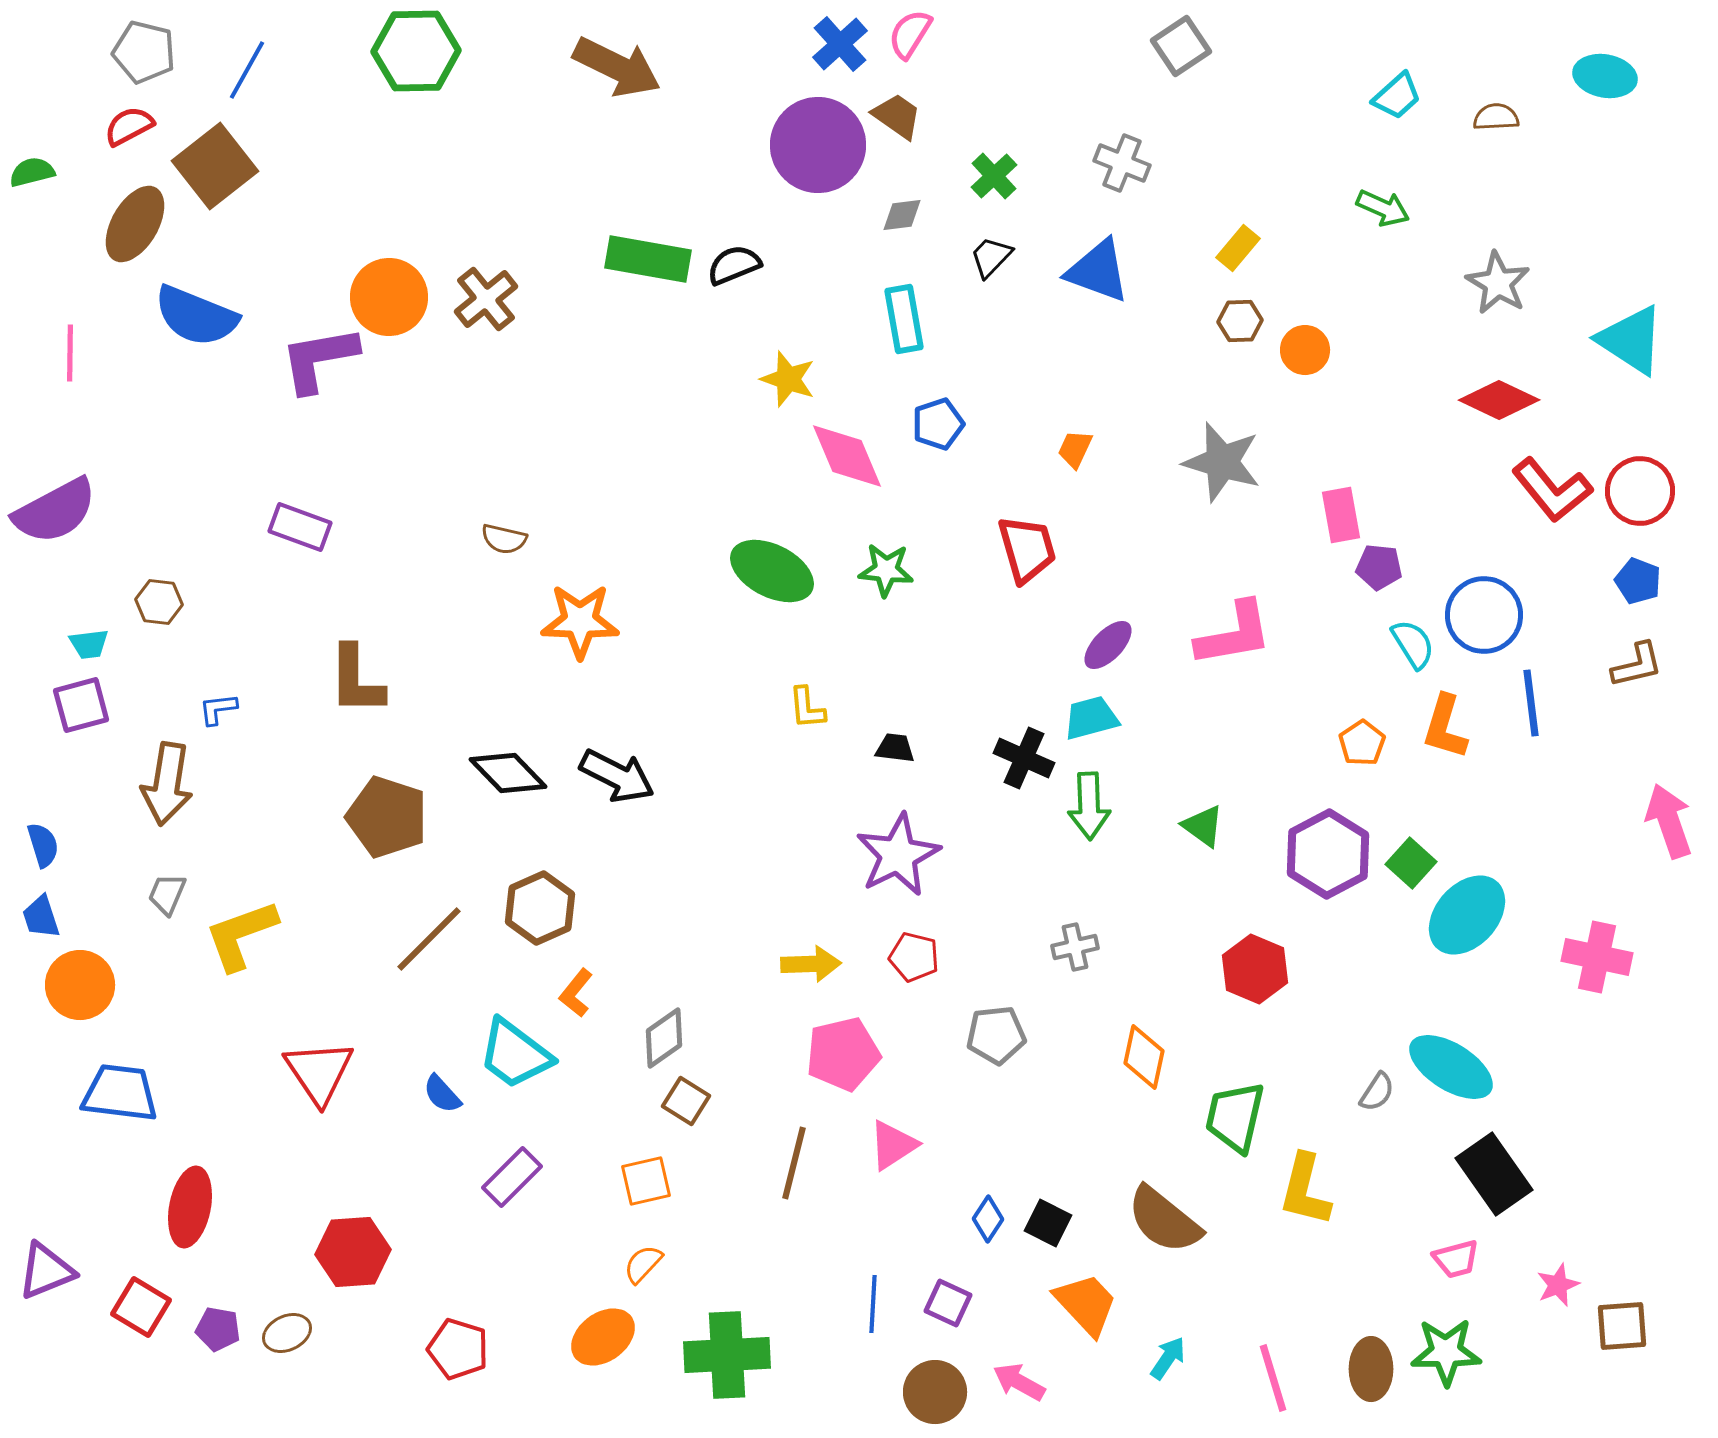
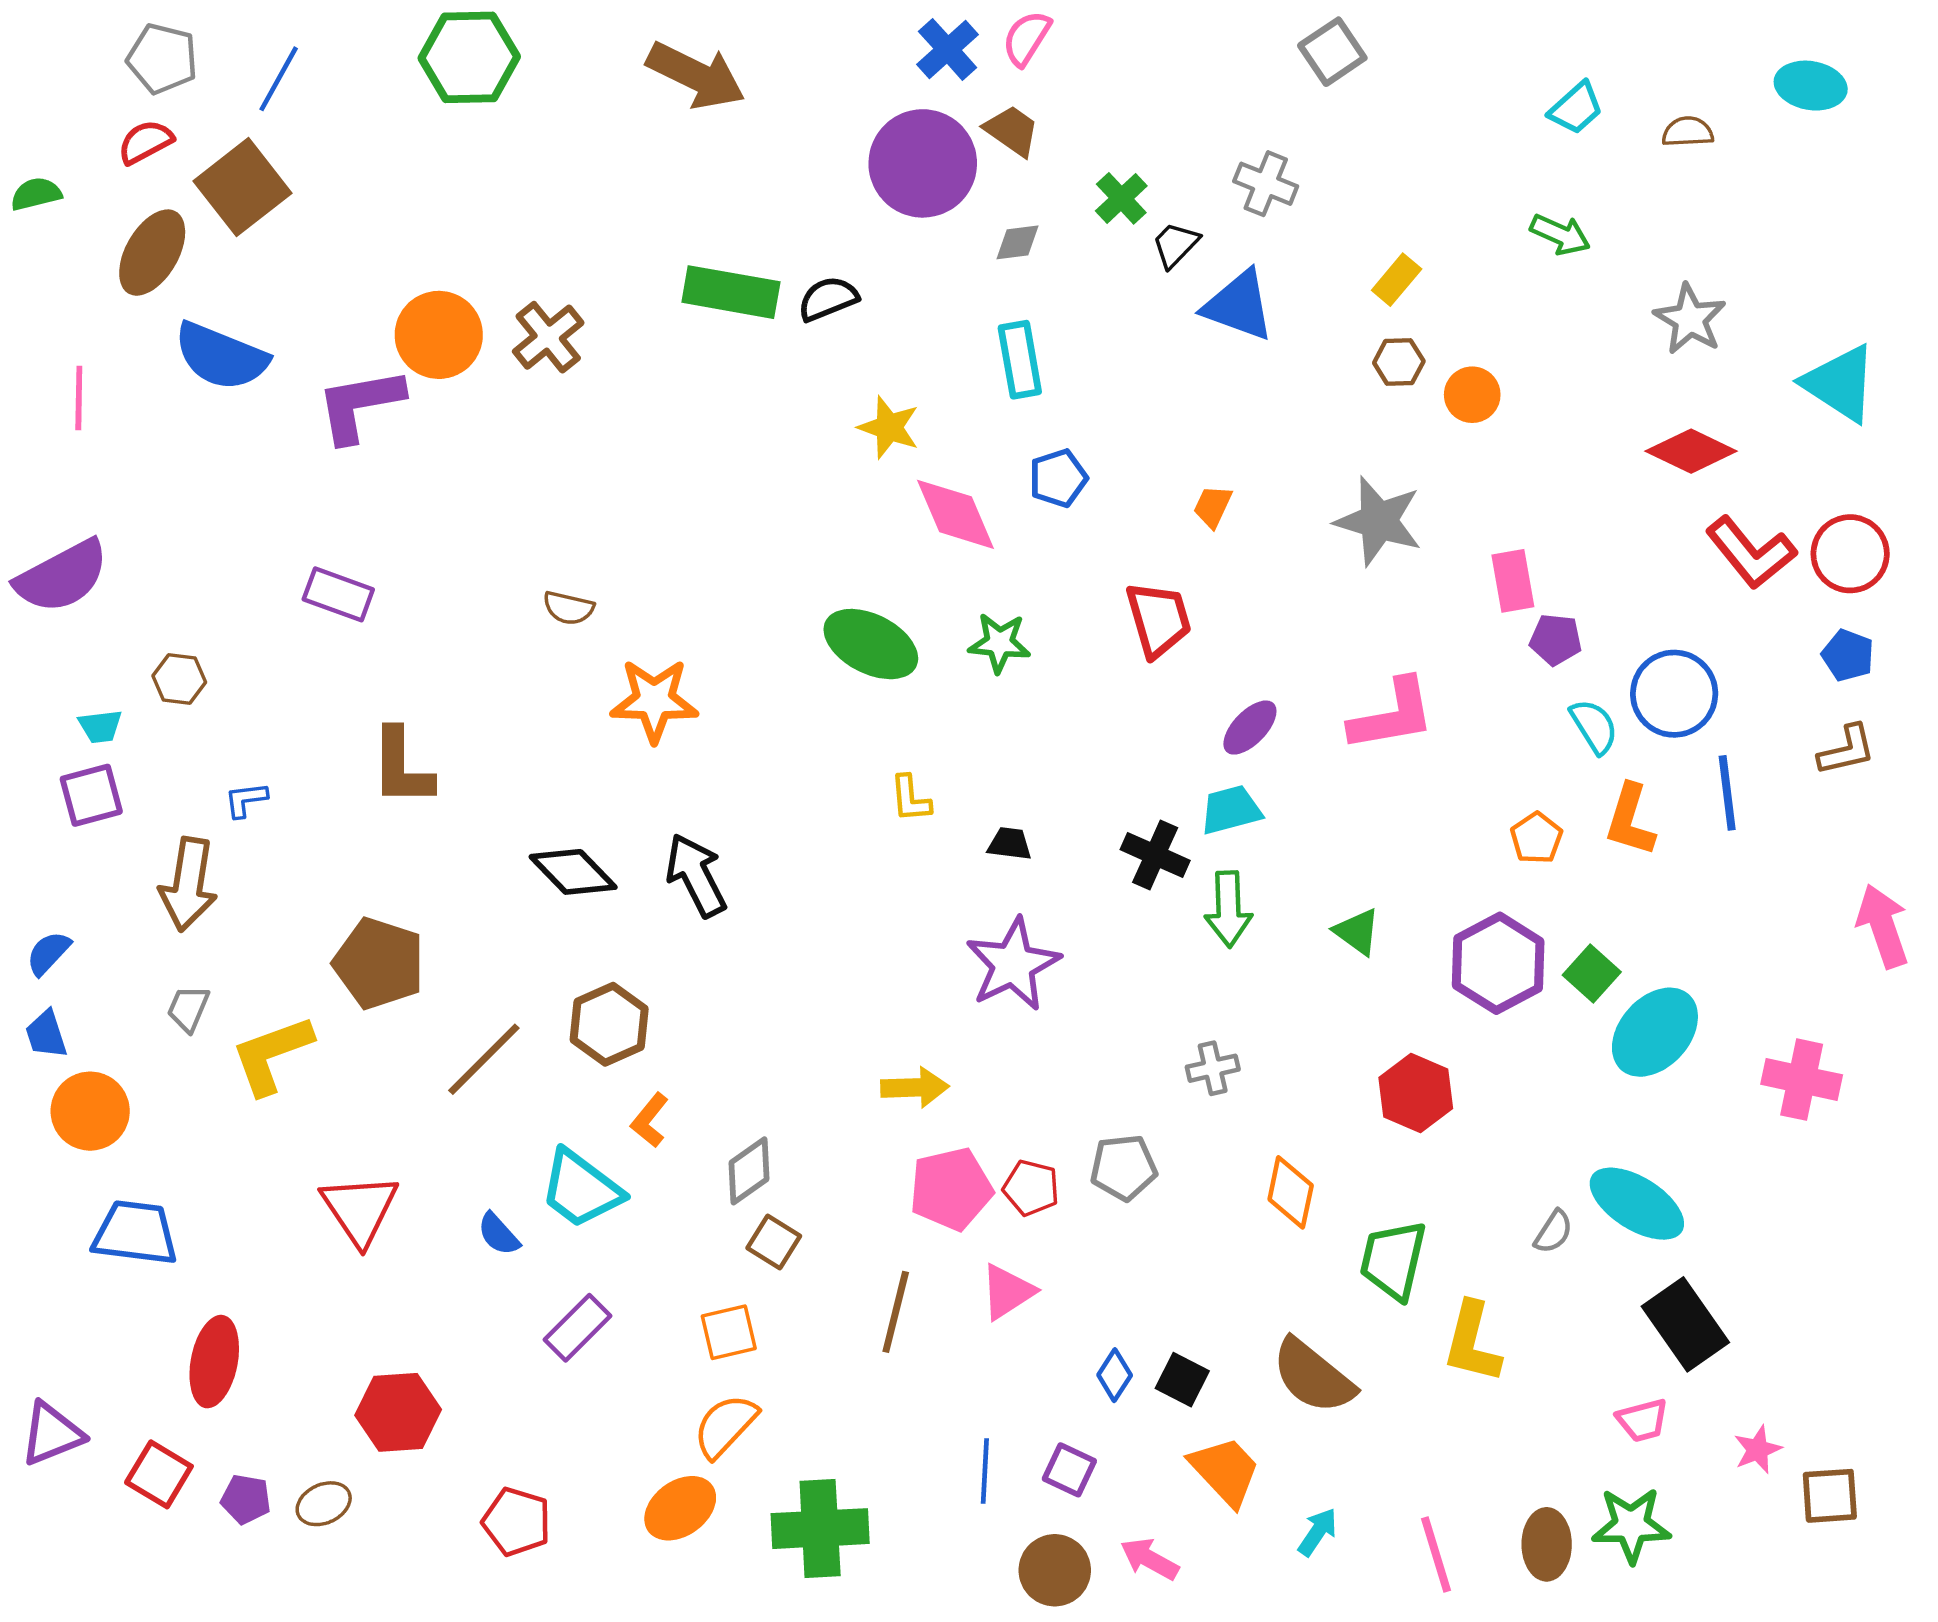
black trapezoid: (991, 257) -> (1175, 245), moved
black arrow: (617, 776) -> (696, 875), turned -144
brown pentagon: (387, 817) -> (379, 963), moved
blue semicircle: (43, 845) -> (48, 953), turned -120
red pentagon: (914, 957) -> (1031, 1188), moved
orange semicircle: (643, 1264) -> (725, 1426), size x1.5

